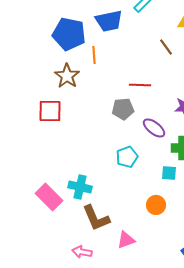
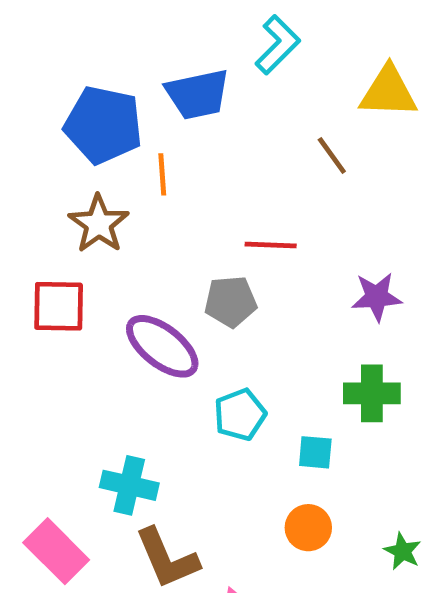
purple ellipse: (154, 128) -> (162, 346), moved, size x1.4
cyan square: (169, 173) -> (315, 452), moved
pink rectangle: (49, 197) -> (56, 551), moved

